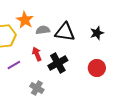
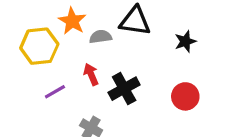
black triangle: (65, 32) -> (135, 21), moved

